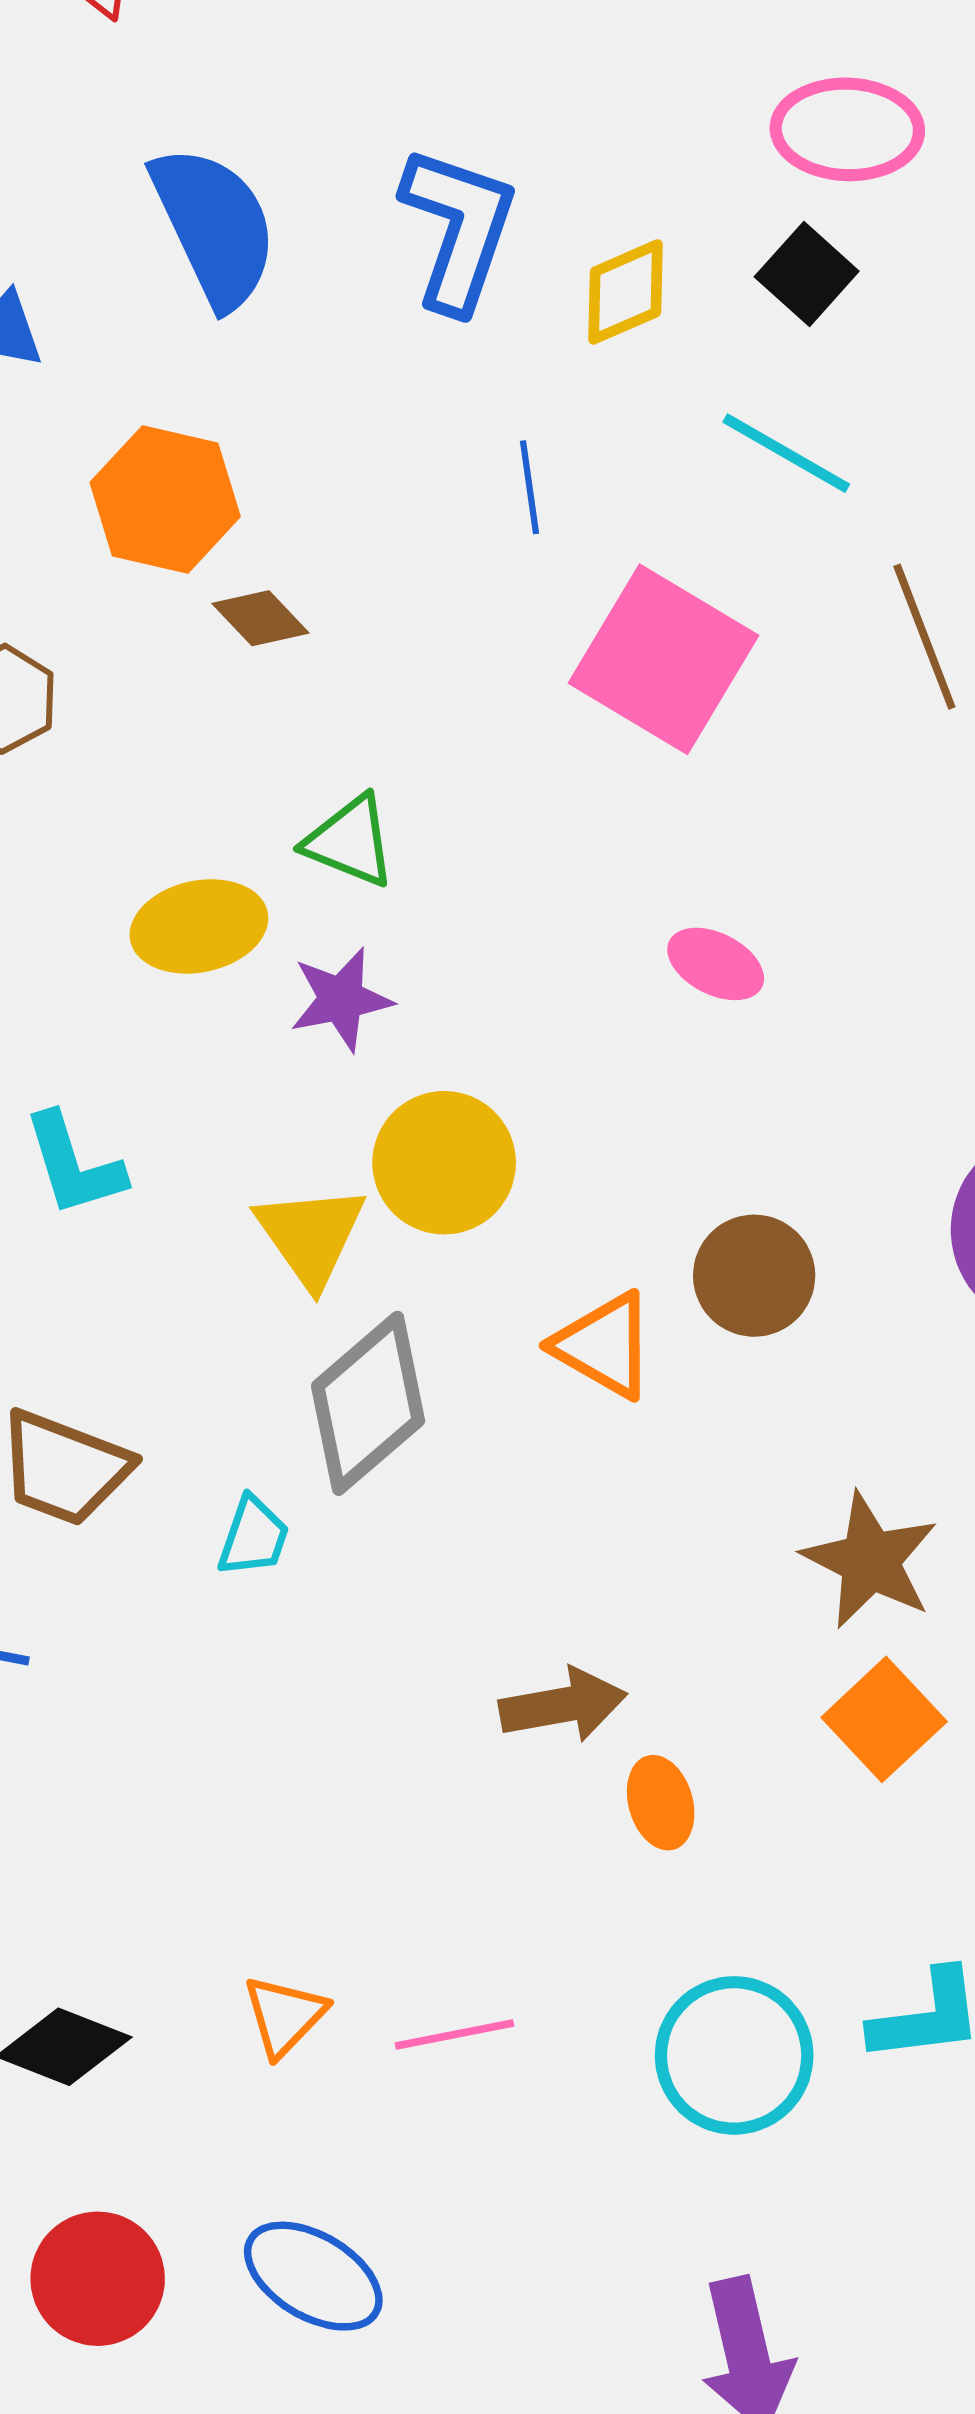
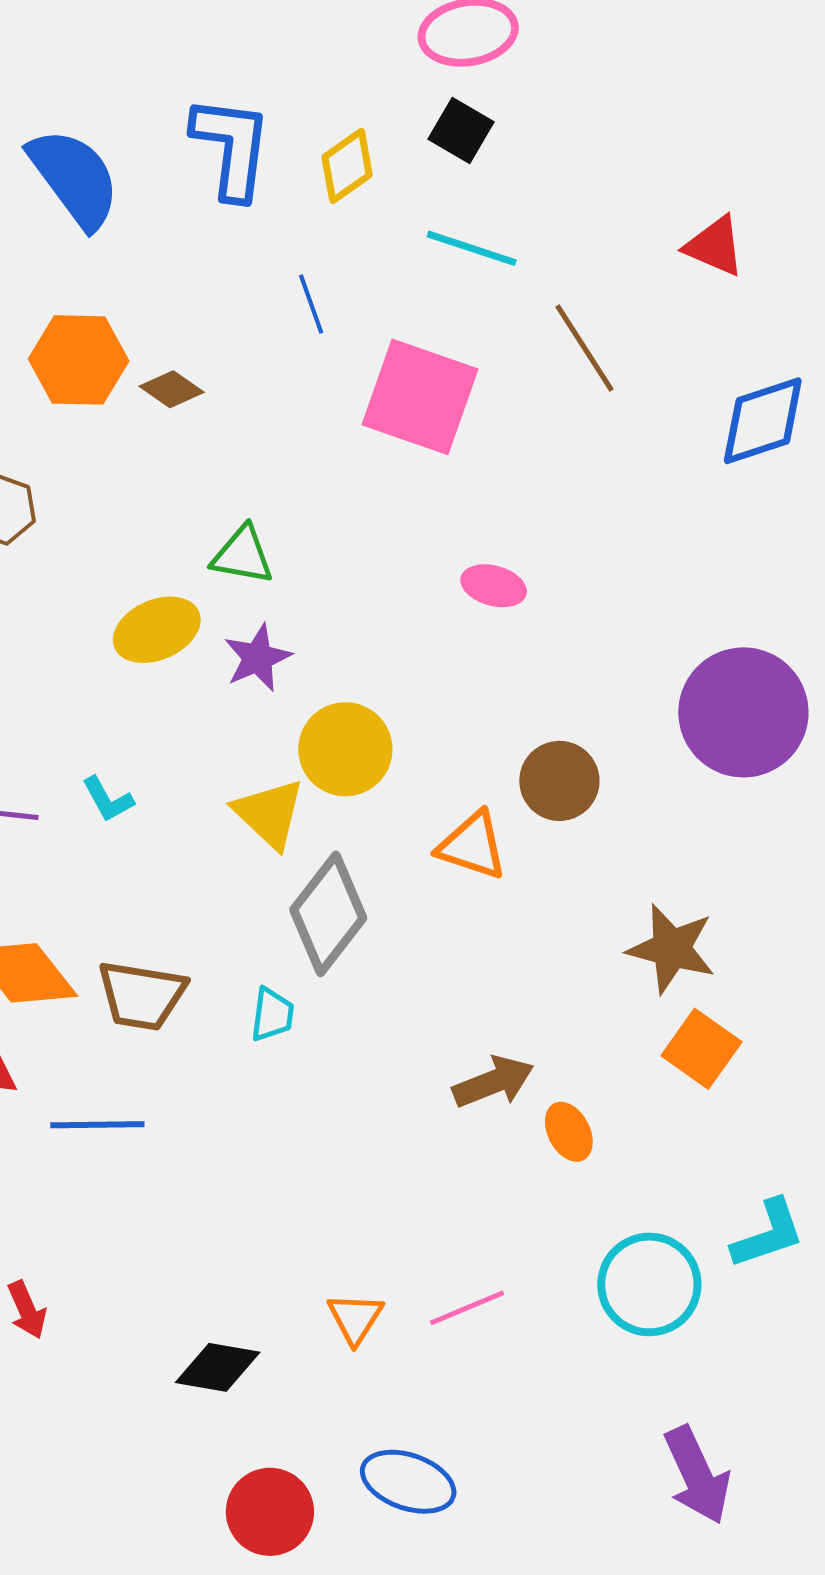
brown diamond: (260, 618) -> (172, 389), moved
cyan L-shape: (74, 1165) -> (108, 799), size x0.7

